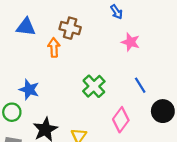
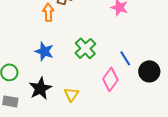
blue line: (140, 85) -> (125, 58), moved
blue star: (29, 90) -> (44, 51), moved

